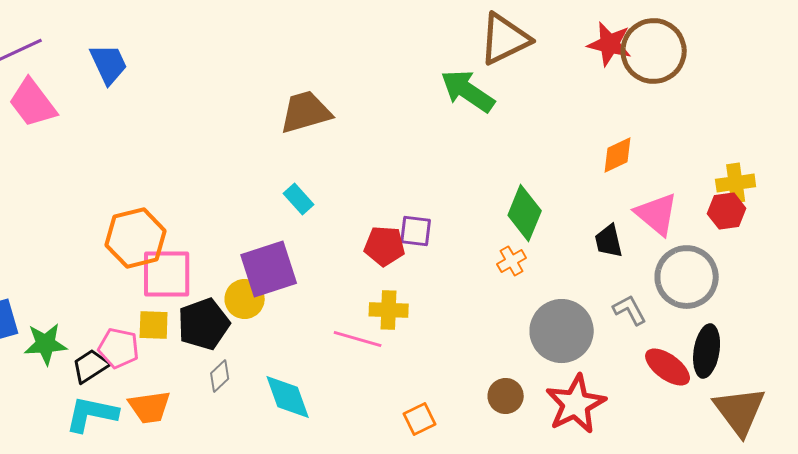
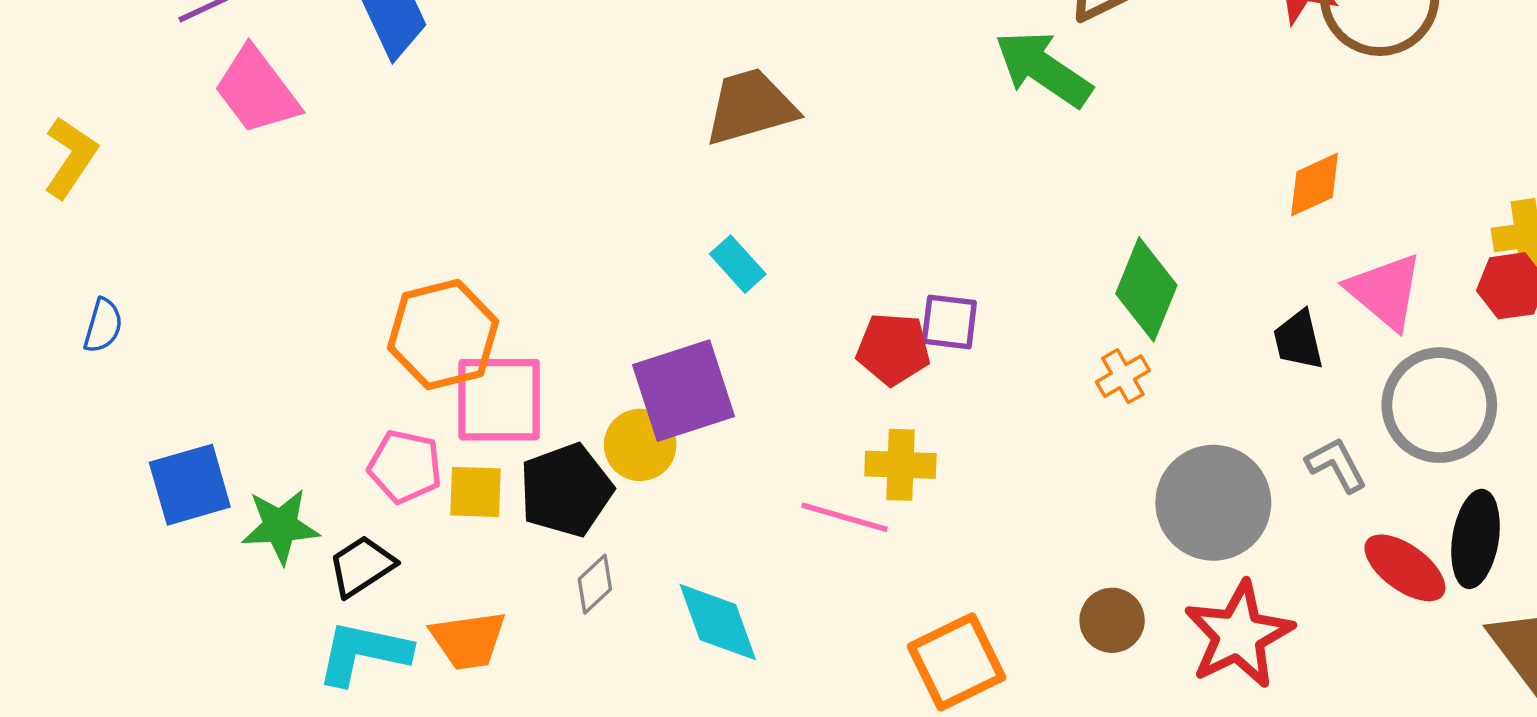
pink pentagon: (119, 348) -> (405, 467), moved
orange square: (420, 419) -> (957, 662), size x1.6

